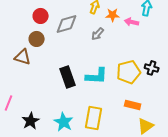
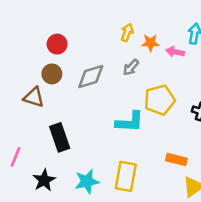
gray diamond: (67, 24) -> (91, 76), moved
yellow pentagon: (129, 72) -> (159, 100), moved
black rectangle: (68, 77) -> (60, 137), moved
cyan star: (64, 122) -> (87, 182), turned 30

